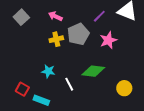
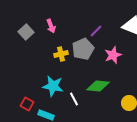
pink arrow: (55, 16) -> (51, 26), moved, turned -136
purple line: (99, 16) -> (96, 31), moved
cyan star: (48, 71) -> (53, 86), size x1.5

